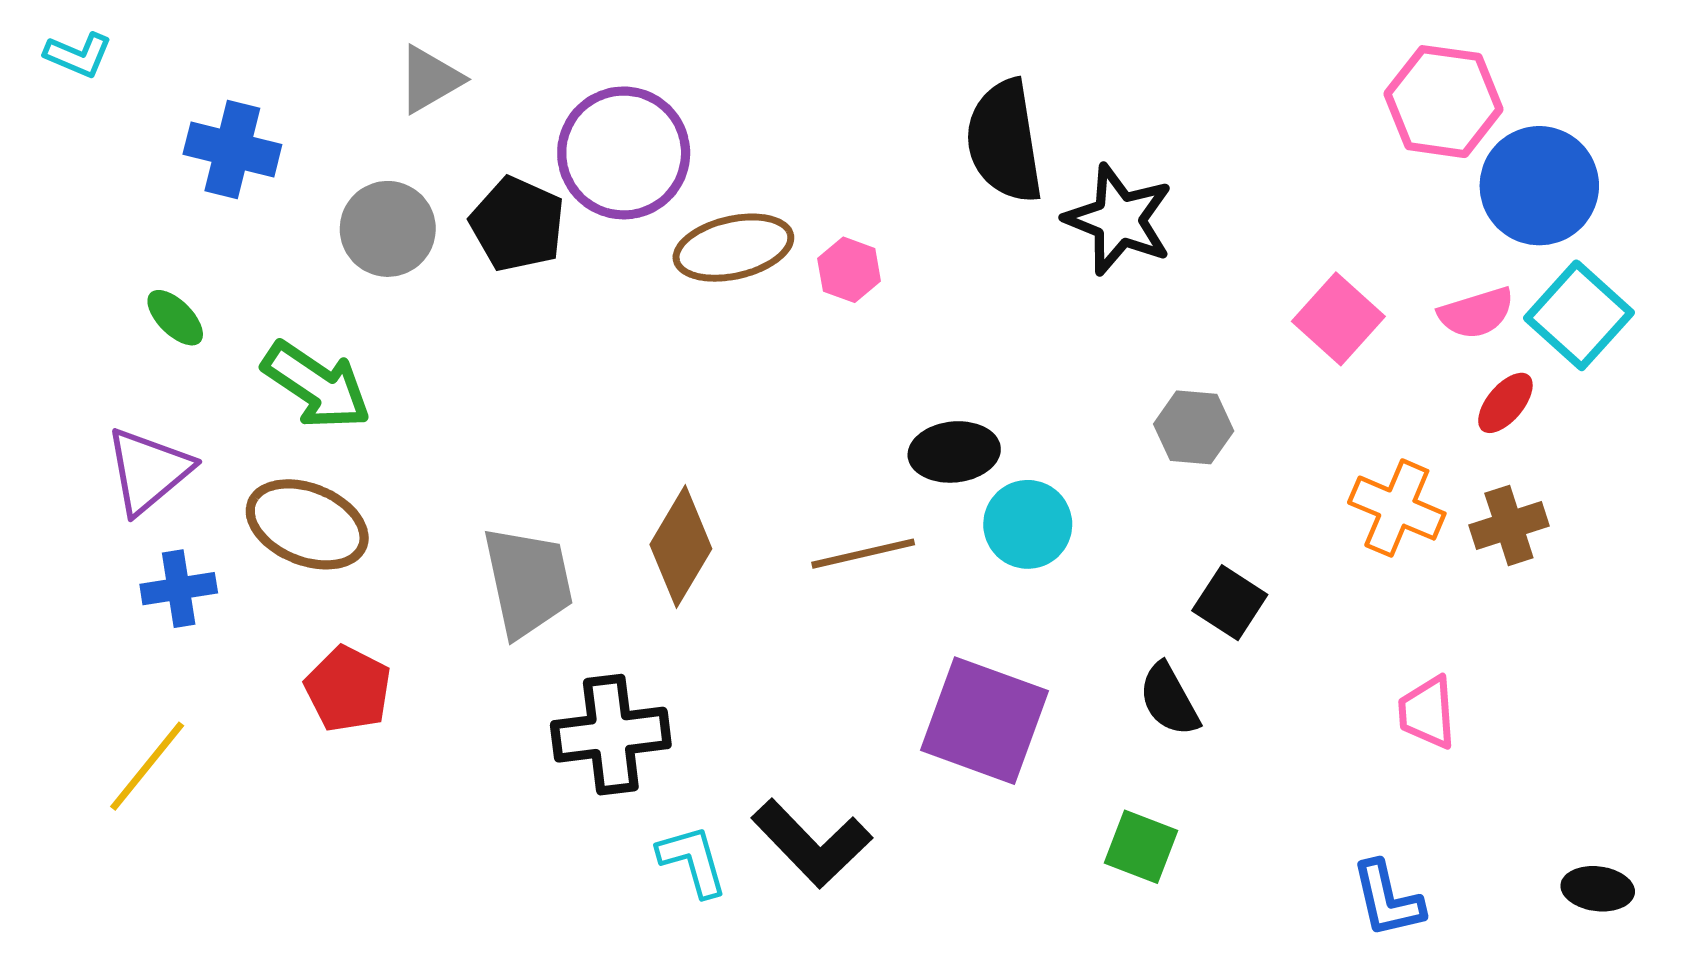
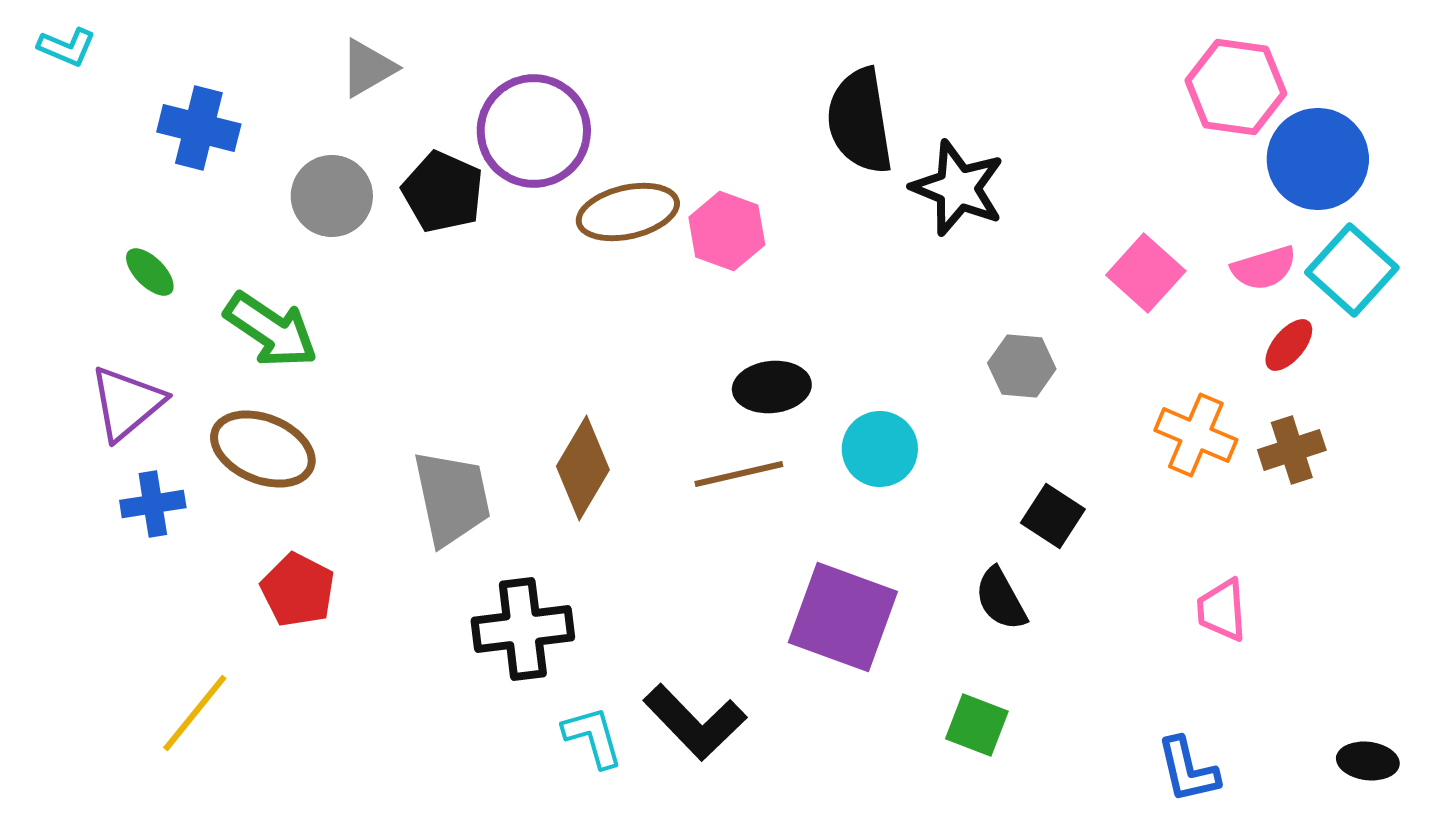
pink hexagon: (849, 270) -> (727, 231), size x1.4
black ellipse: (954, 452) -> (772, 387), moved
yellow line: (147, 766) -> (195, 713), moved

